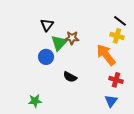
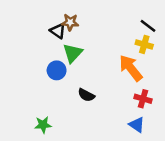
black triangle: (47, 25) -> (58, 31), turned -32
brown star: (72, 38) -> (70, 22), moved
blue triangle: (111, 101) -> (137, 125), turned -32

